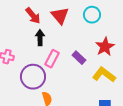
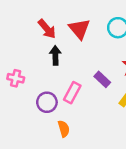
pink rectangle: (52, 59) -> (72, 93), moved
purple circle: (33, 77) -> (47, 102), size x0.7

